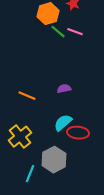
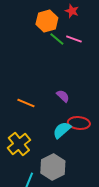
purple semicircle: (64, 89) -> (63, 96), turned 56
red ellipse: (78, 133) -> (79, 123), moved

